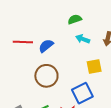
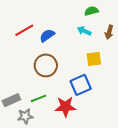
green semicircle: (75, 19) -> (91, 11), moved
red line: (23, 42) -> (24, 30), turned -36

